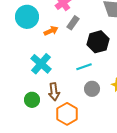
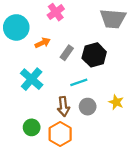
gray rectangle: (73, 23) -> (67, 53), moved
brown arrow: (54, 92) -> (63, 107), moved
green circle: (32, 100) -> (32, 127), moved

